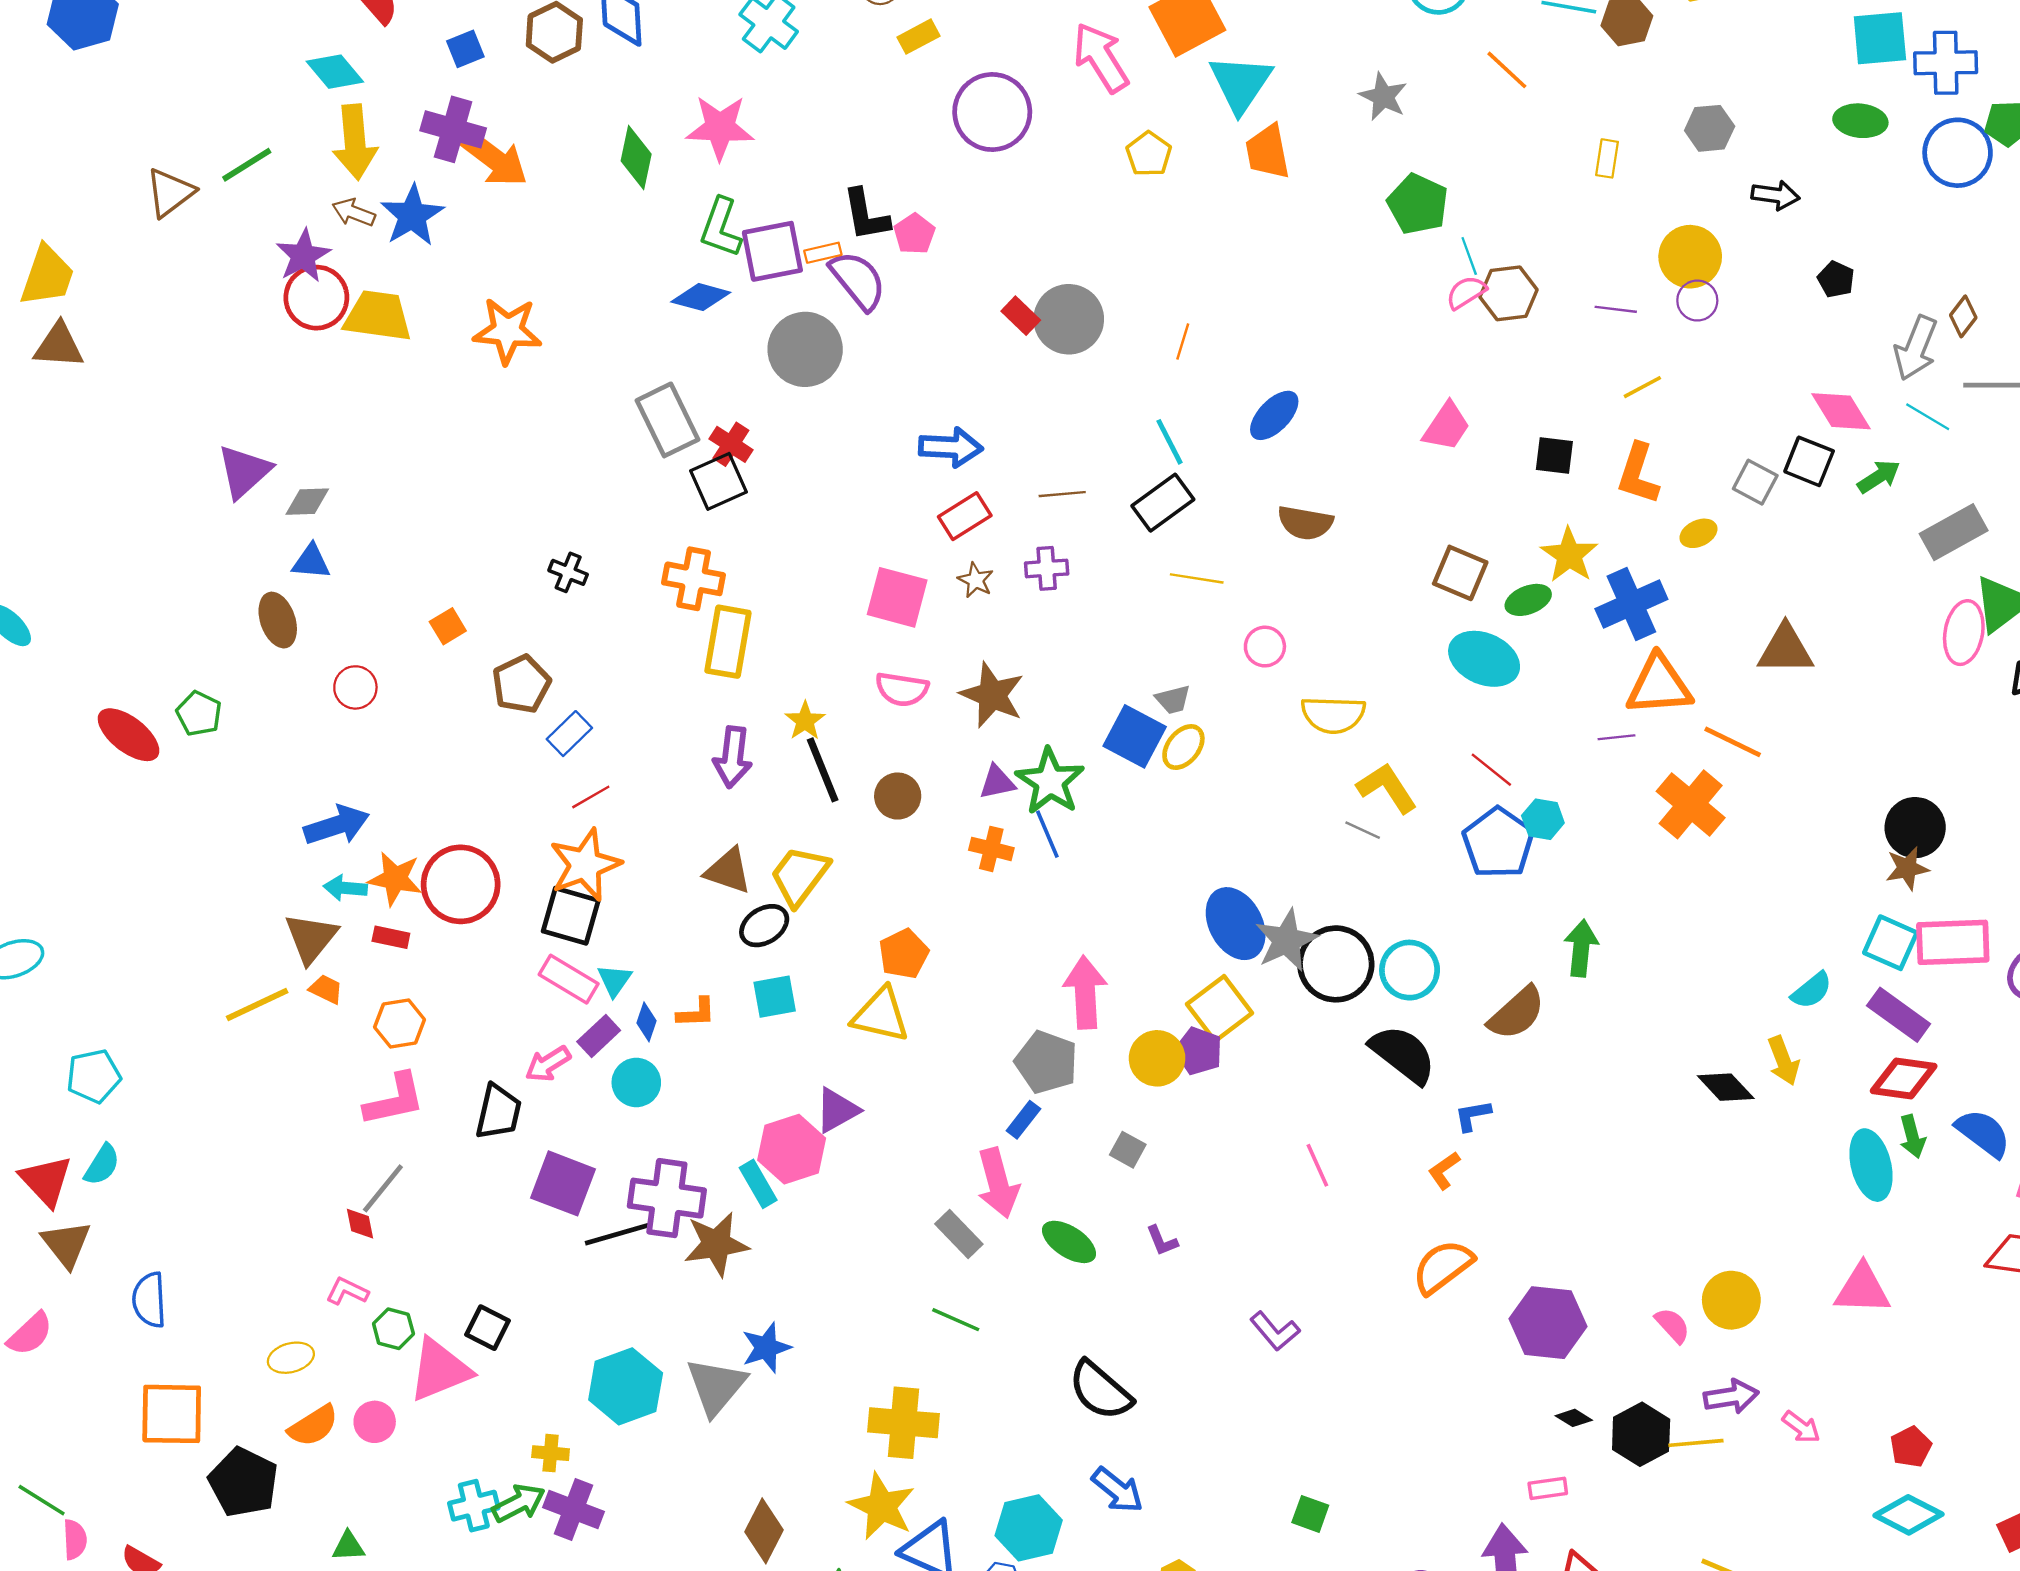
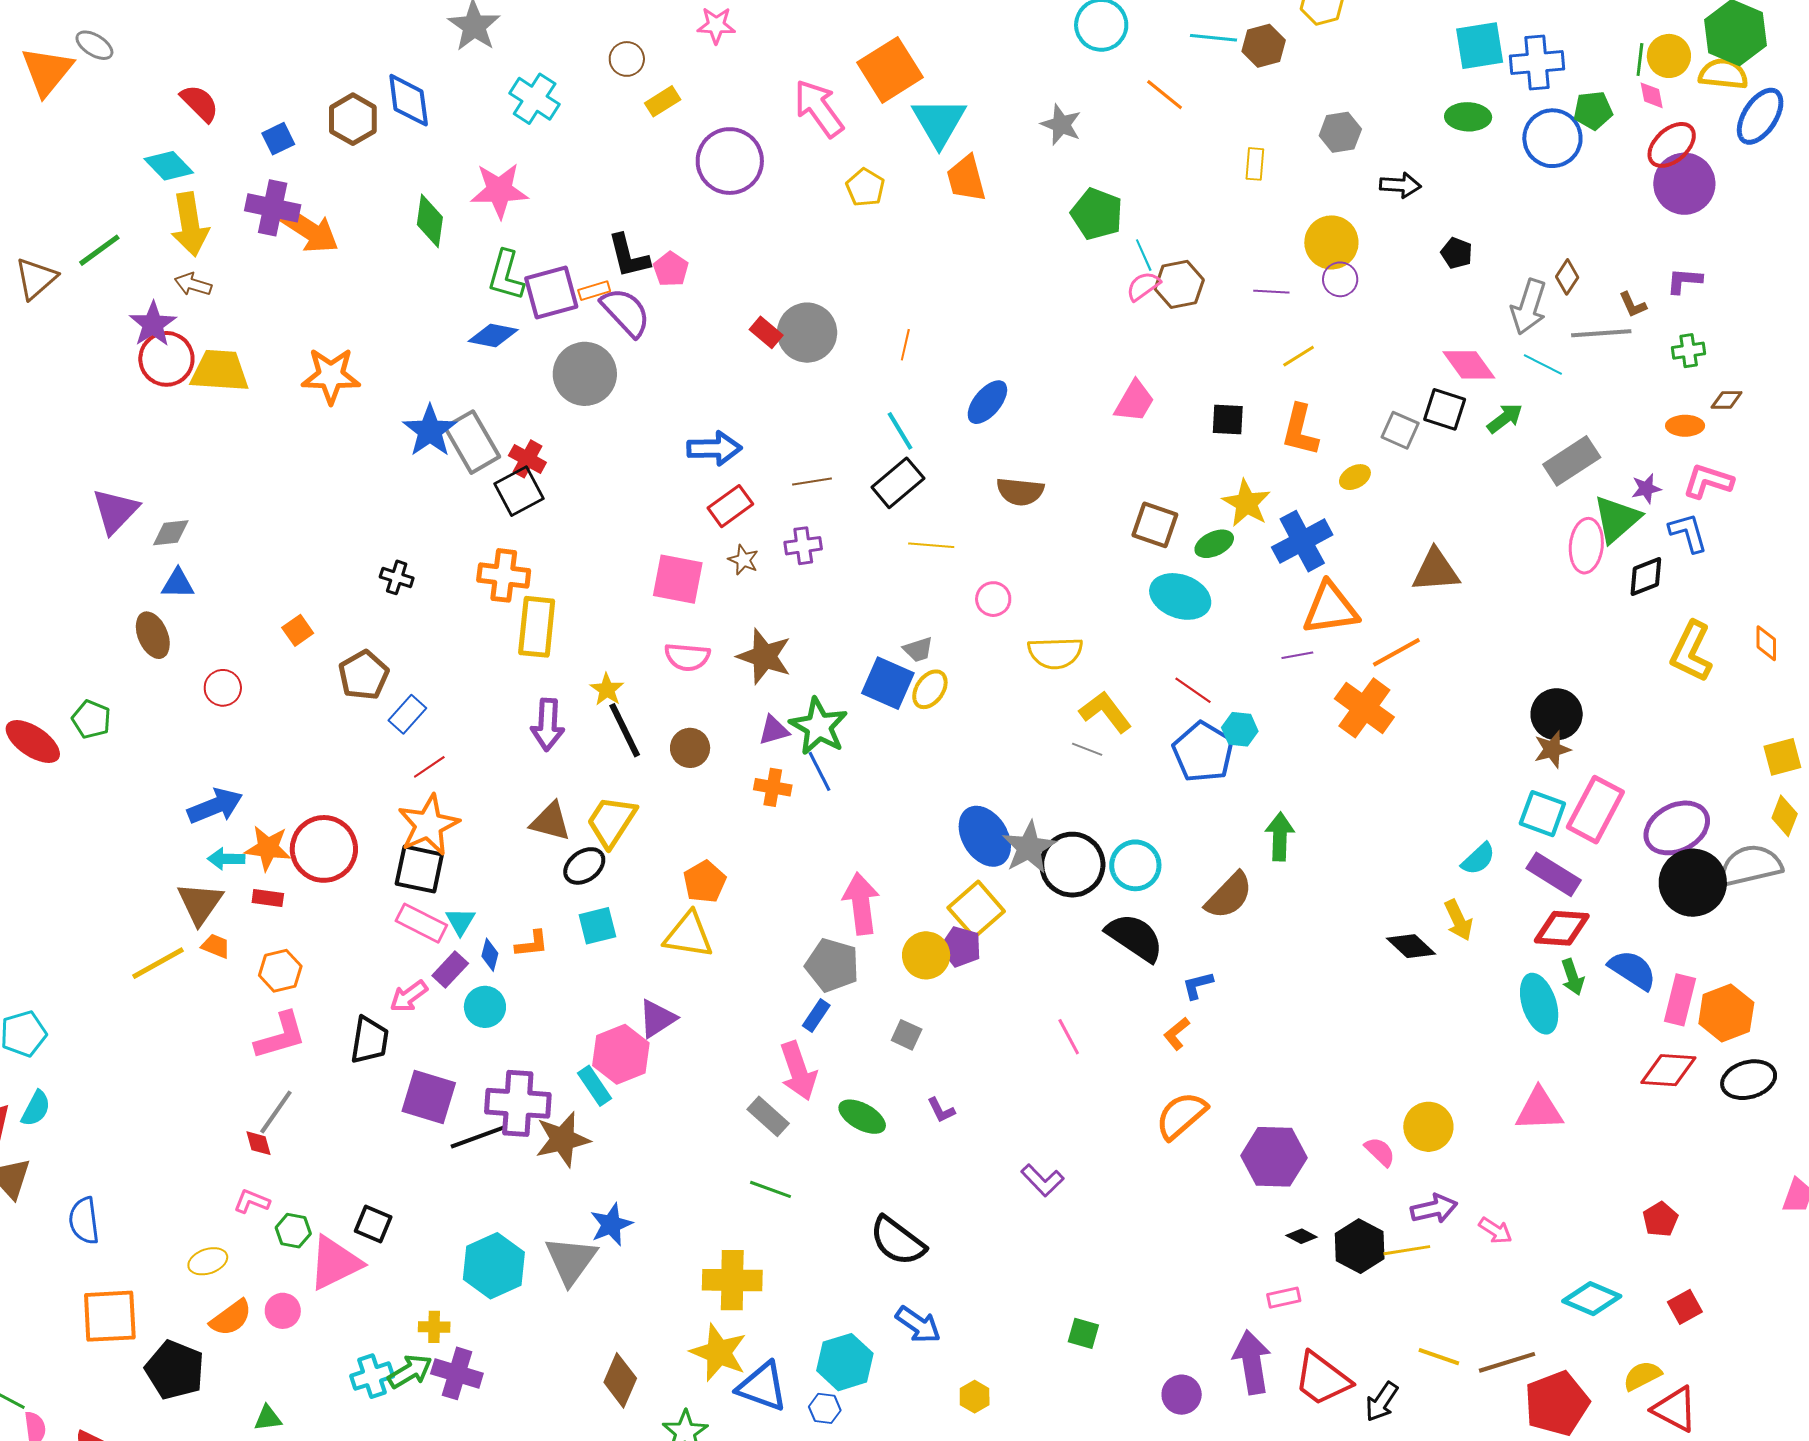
blue star: (412, 215) -> (430, 431), moved
orange line: (1733, 742) -> (1396, 652), turned -51
pink rectangle: (1953, 942) -> (1595, 810), turned -56
red pentagon: (1911, 1447) -> (1660, 1219), moved

